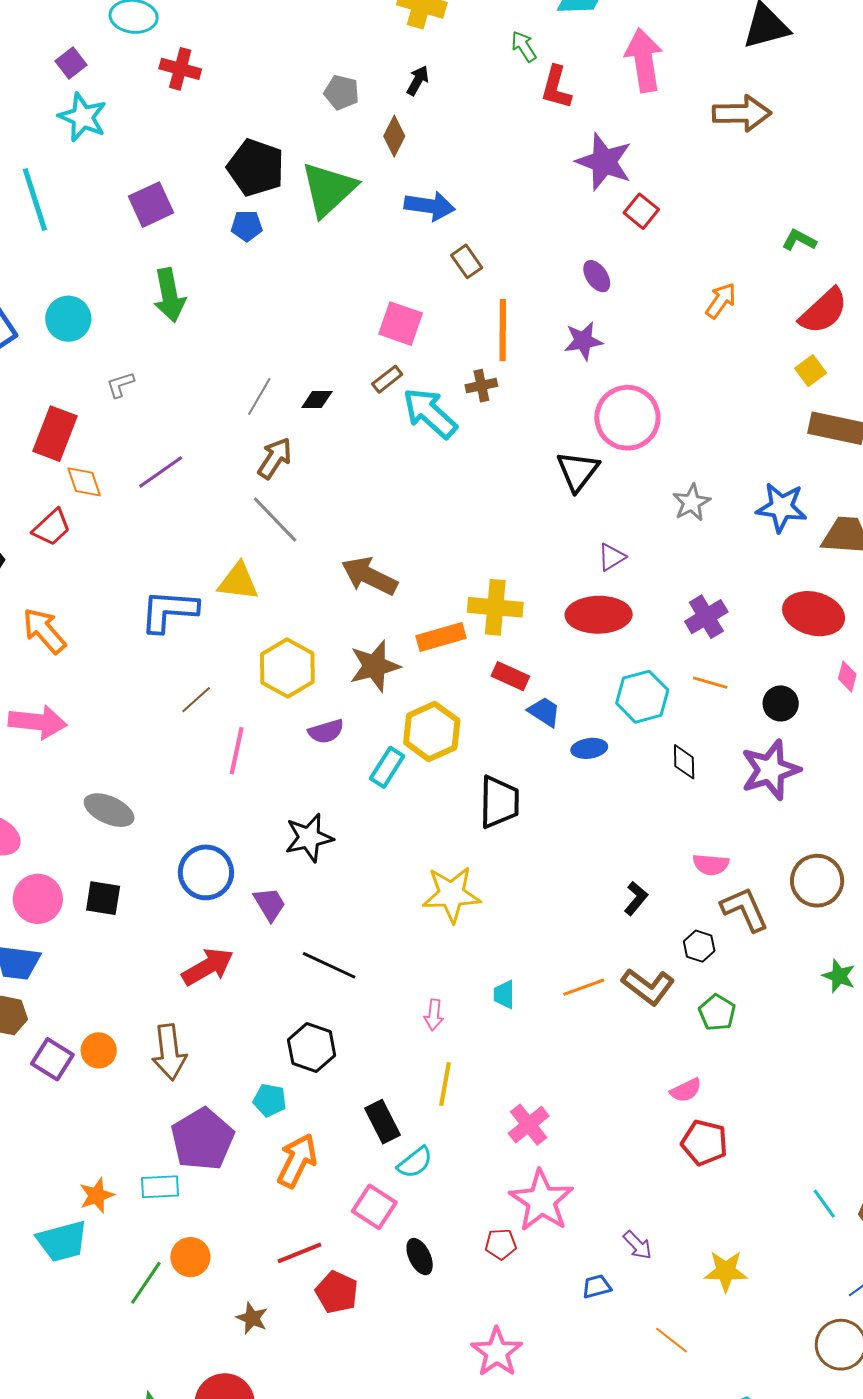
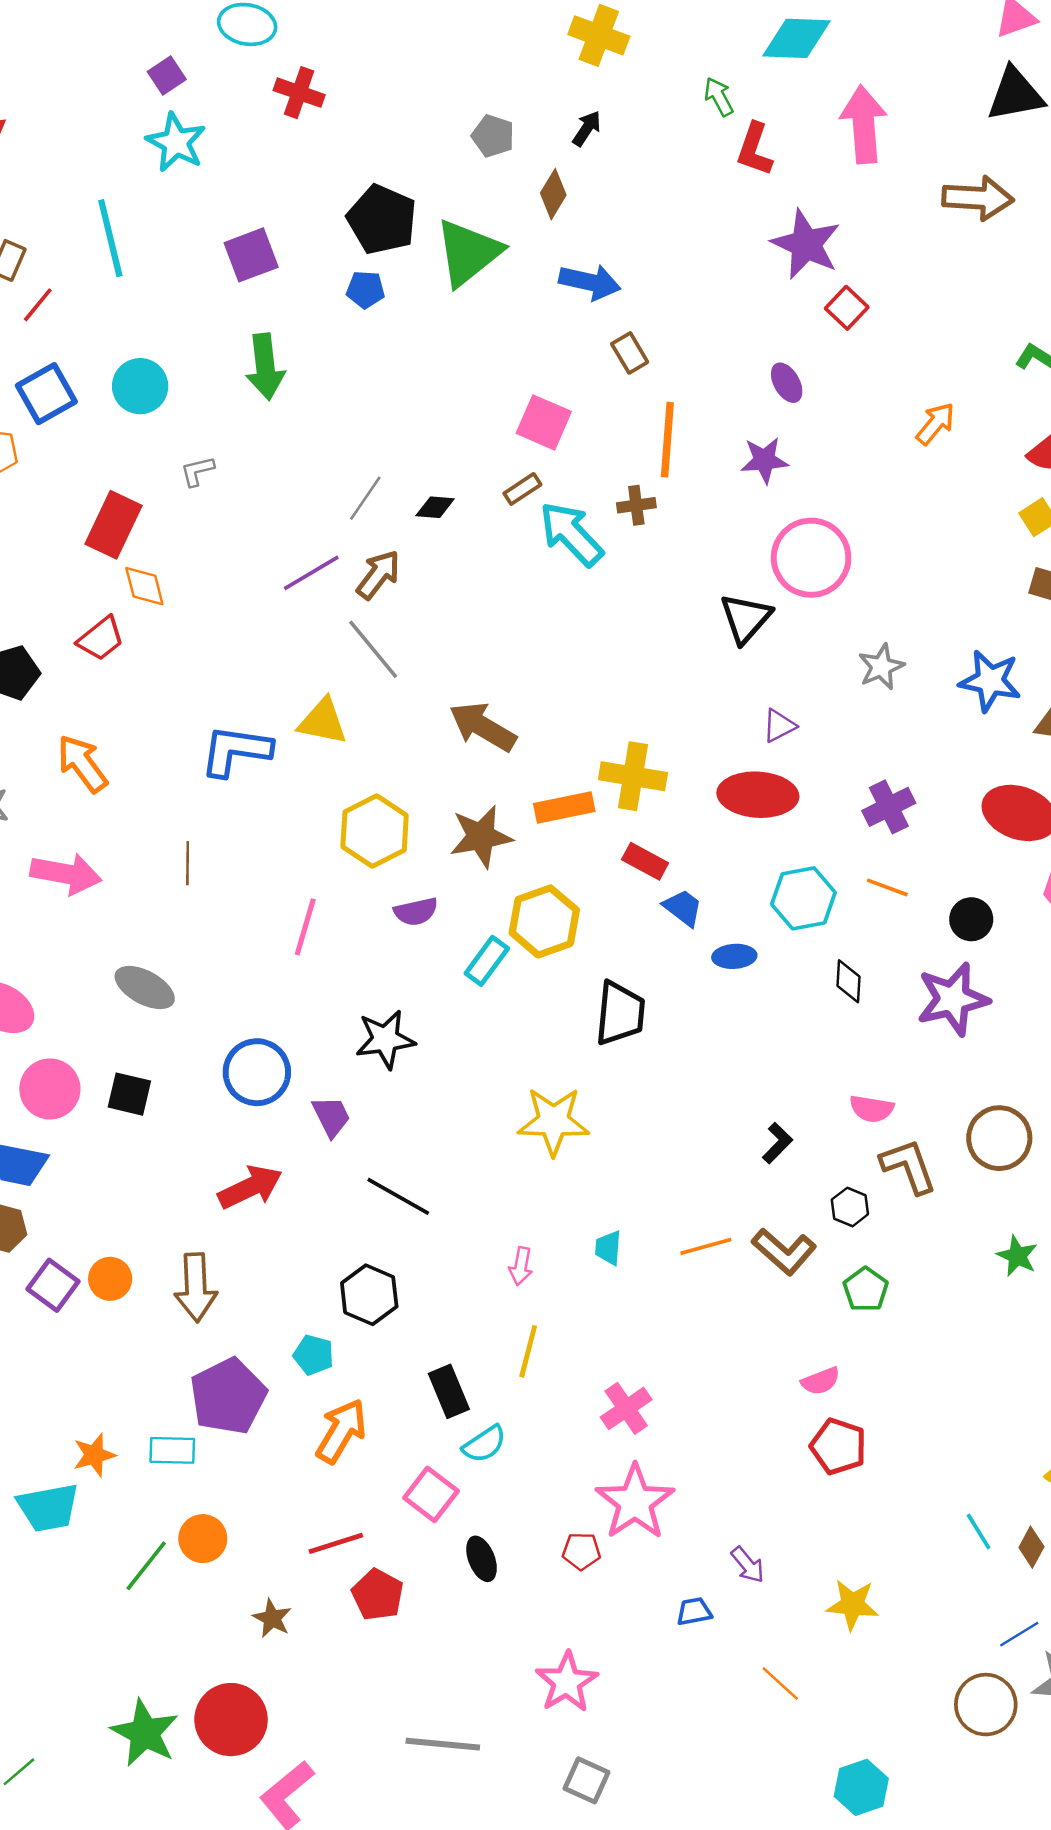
purple line: (161, 472) -> (311, 573), moved
brown line: (196, 700) -> (188, 863), moved, turned -52

